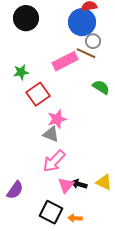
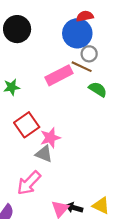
green semicircle: (101, 87) -> (98, 89), moved
red square: (38, 94) -> (27, 125), moved
pink arrow: (54, 161) -> (29, 183), moved

